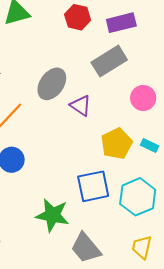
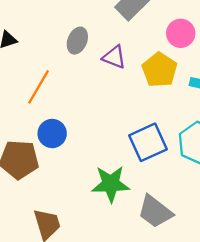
gray ellipse: (52, 84) -> (77, 41), size x0.7
yellow pentagon: (117, 144) -> (160, 70), moved

